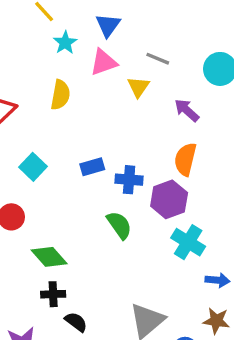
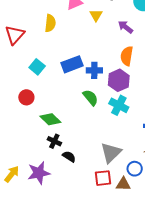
blue rectangle: (92, 167) -> (72, 64), size x1.5
cyan cross: (188, 242) -> (119, 105), moved
black cross: (53, 294) -> (54, 141), turned 32

